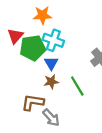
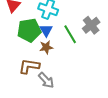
green pentagon: (33, 48) -> (29, 30), moved
green line: (77, 86) -> (70, 34), moved

